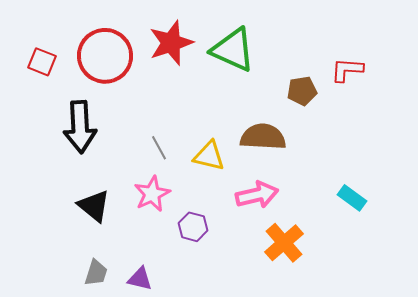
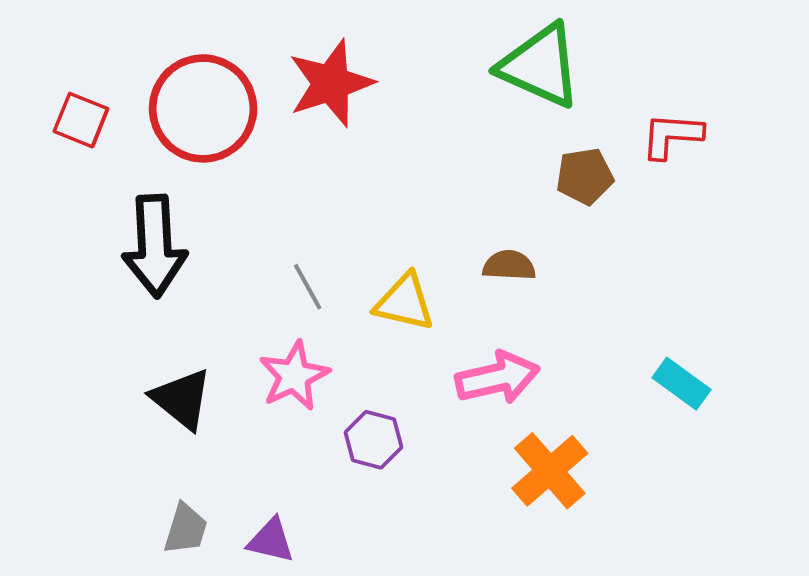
green triangle: (233, 50) -> (540, 66), moved
brown semicircle: (263, 137) -> (509, 265), size x0.6

